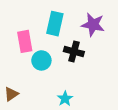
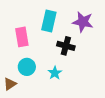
cyan circle: (41, 60) -> (27, 67), moved
cyan star: (65, 99) -> (55, 73), moved

